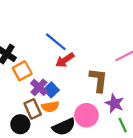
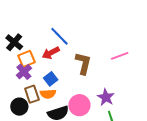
red arrow: (65, 60) -> (51, 53), moved
brown L-shape: (98, 80) -> (83, 63), moved
purple cross: (39, 87) -> (24, 72), moved

